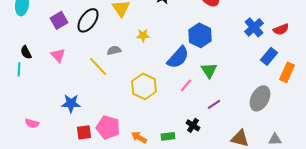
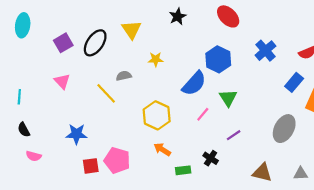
blue cross: (254, 27) -> (265, 51), moved
black semicircle: (26, 52) -> (24, 130), moved
orange arrow: (139, 137) -> (162, 149), moved

